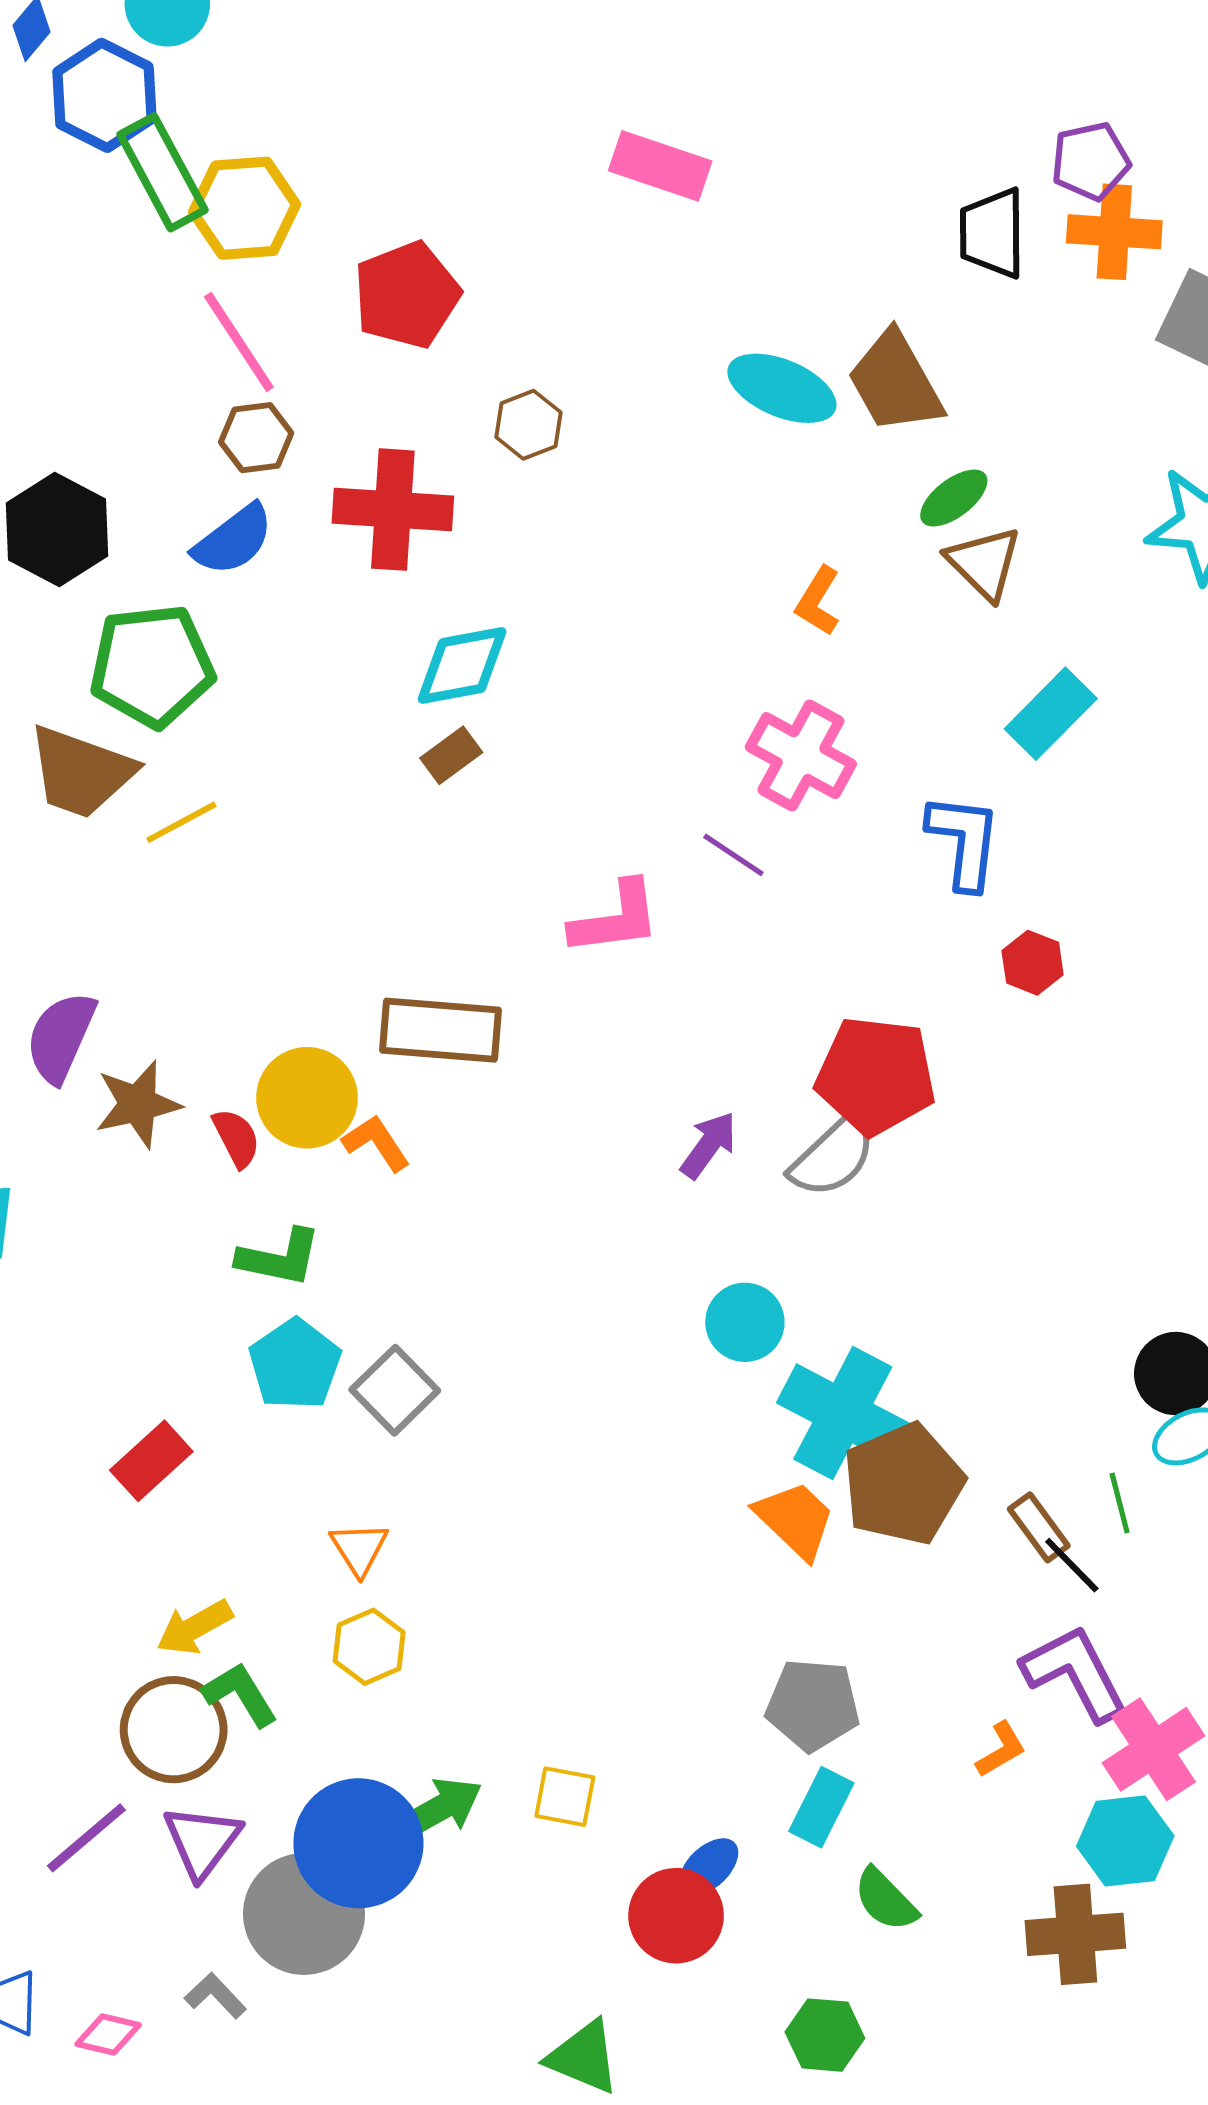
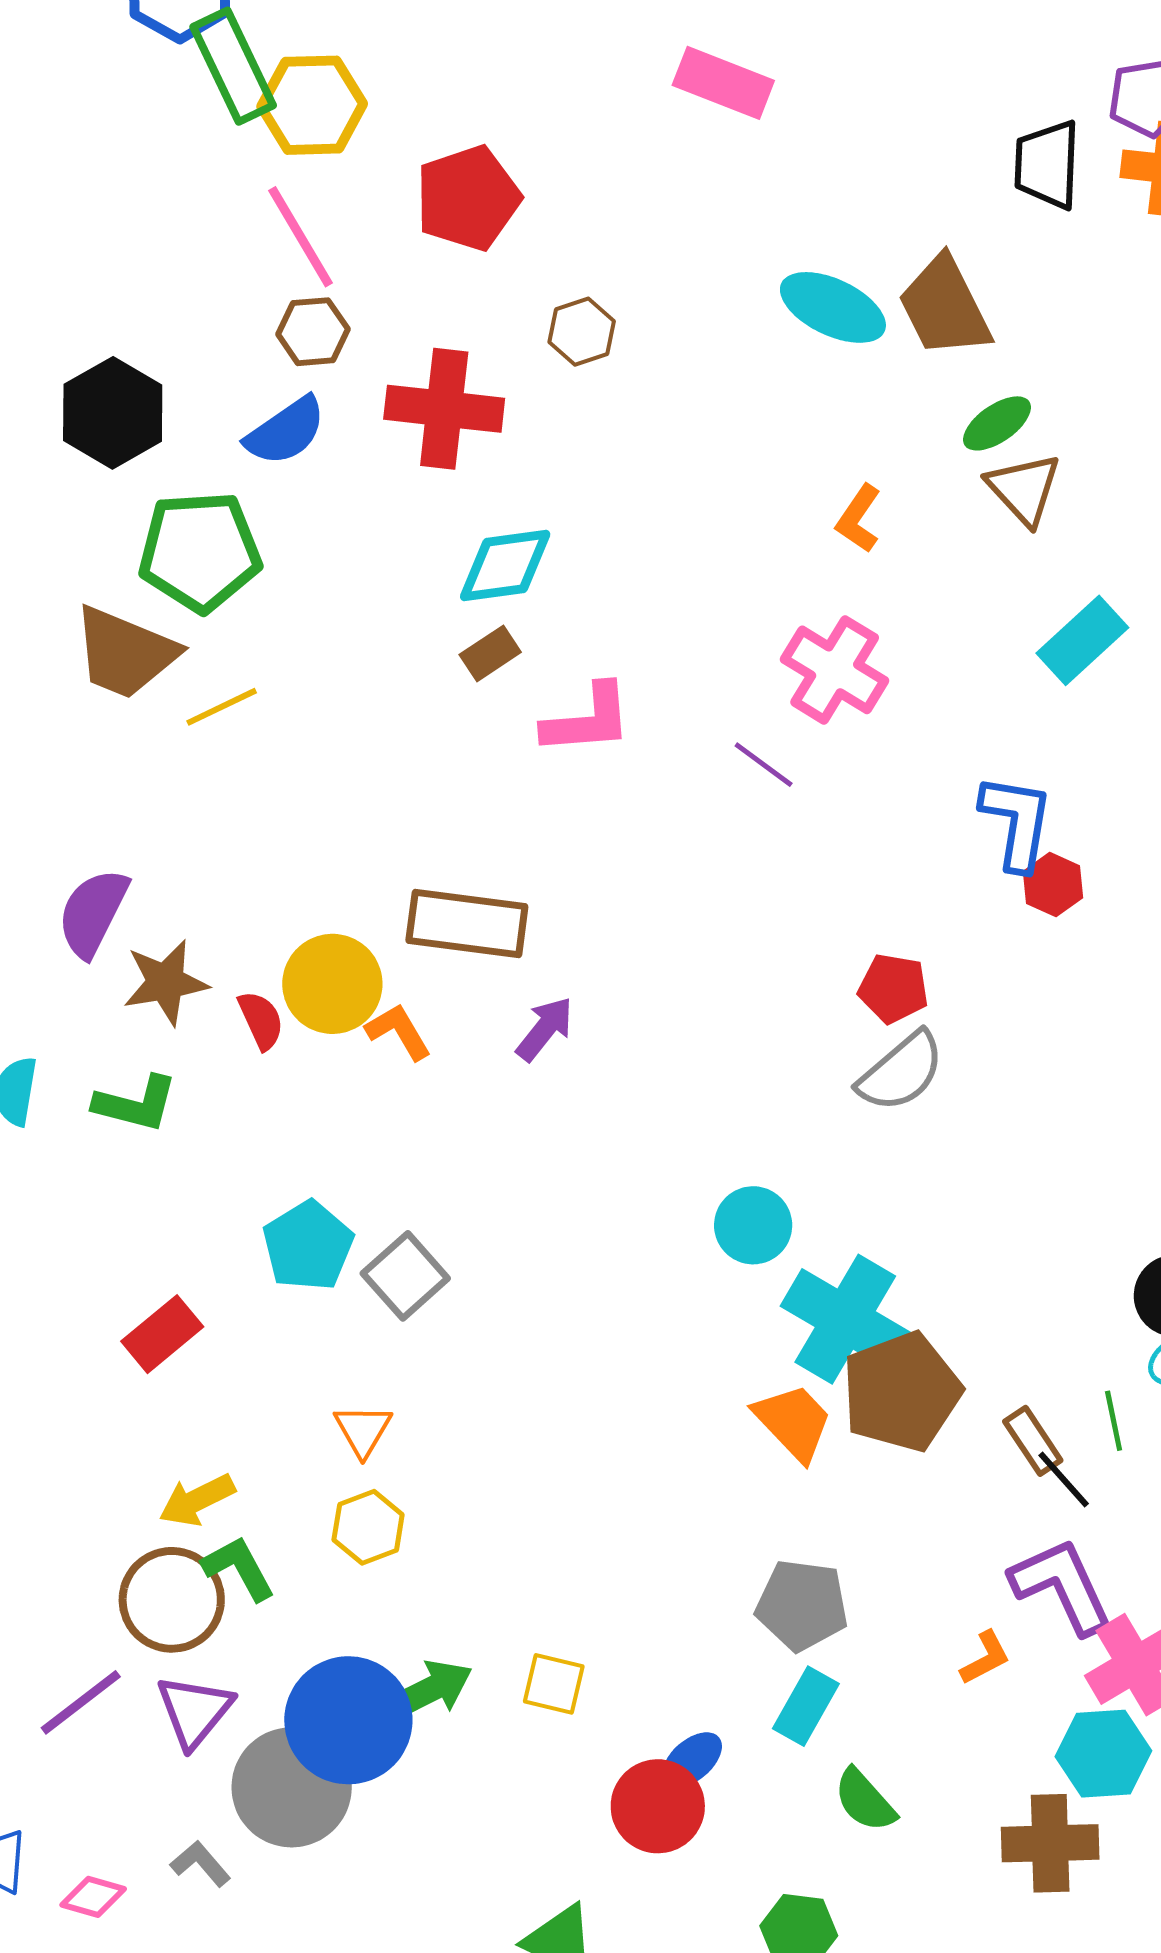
blue L-shape: (964, 841) -> (1017, 822), moved
pink L-shape: (615, 918) -> (587, 720), moved
red pentagon: (876, 1076) -> (893, 988), size x0.6
purple arrow: (709, 1145) -> (545, 1029), moved
gray semicircle: (833, 1156) -> (901, 1072), moved
green L-shape: (279, 1258) -> (136, 1104), moved

